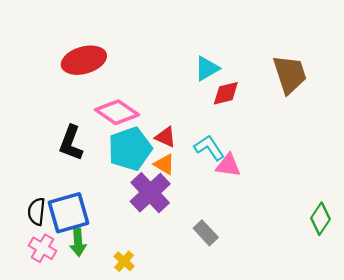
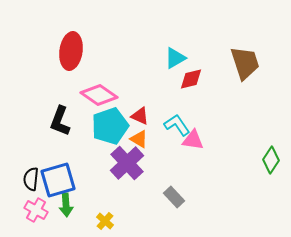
red ellipse: (84, 60) -> (71, 51), turned -66
green diamond: (320, 219) -> (271, 160), moved

